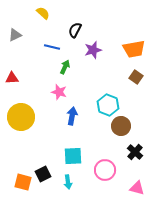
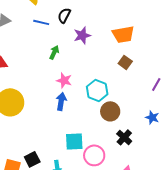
blue line: (52, 47) -> (41, 22), moved
pink star: (59, 92) -> (64, 80), moved
cyan square: (73, 156) -> (74, 141), moved

